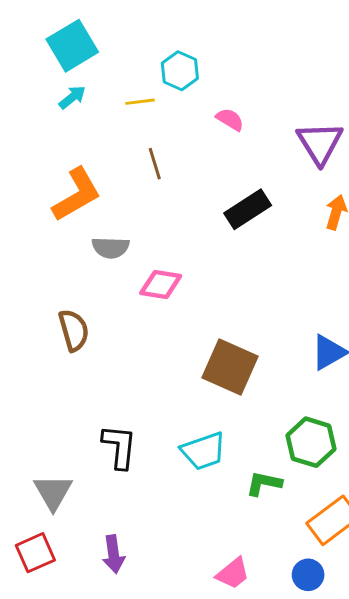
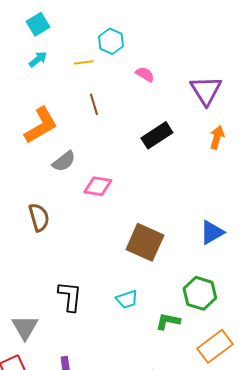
cyan square: (72, 46) -> (38, 24), size x0.7
gray semicircle: (111, 248) -> (64, 161), turned -40
cyan trapezoid: (203, 451) -> (127, 299), size x0.7

